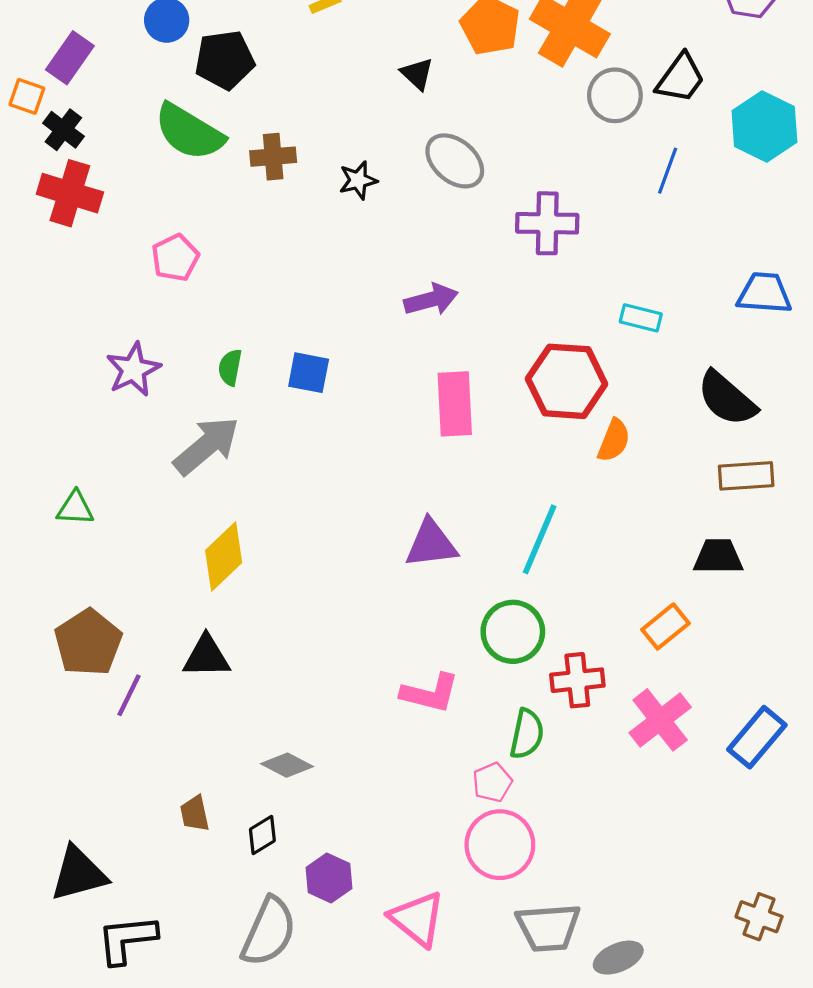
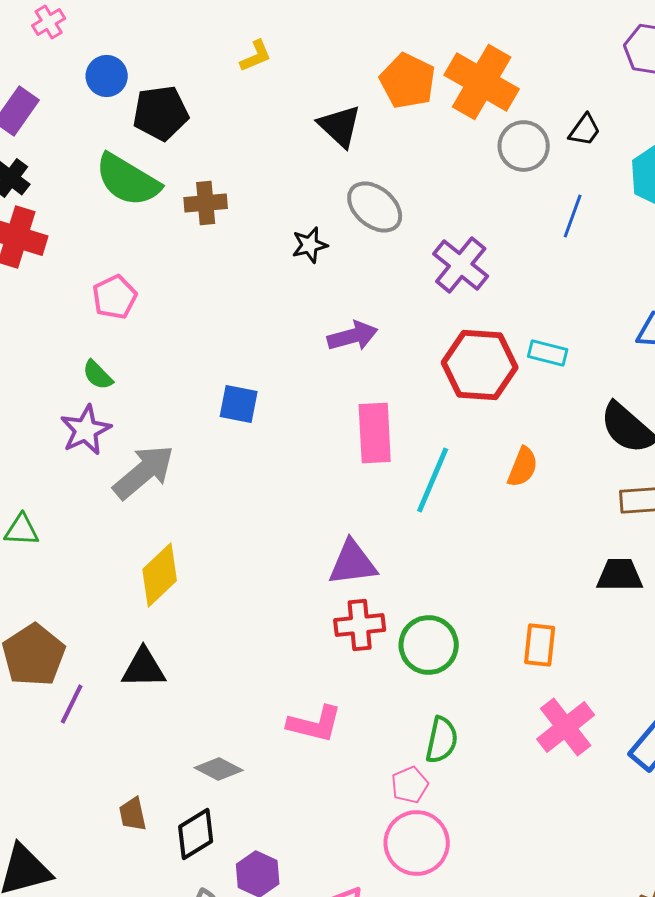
black triangle: (417, 74) -> (340, 126), size x1.4
black trapezoid: (681, 78) -> (585, 130), size x0.7
black star: (358, 180) -> (310, 245), moved
purple cross: (547, 223) -> (461, 265), turned 38
green semicircle: (230, 367) -> (98, 375), moved, turned -56
purple star: (133, 369) -> (86, 430), moved
red hexagon: (567, 381) -> (480, 365), moved
cyan line: (540, 539) -> (433, 480), moved
orange rectangle: (665, 626) -> (540, 645), moved, turned -45
red cross: (577, 680) -> (360, 625), moved
pink L-shape: (430, 693) -> (315, 724), moved
black diamond: (262, 835) -> (196, 834), size x1.4

